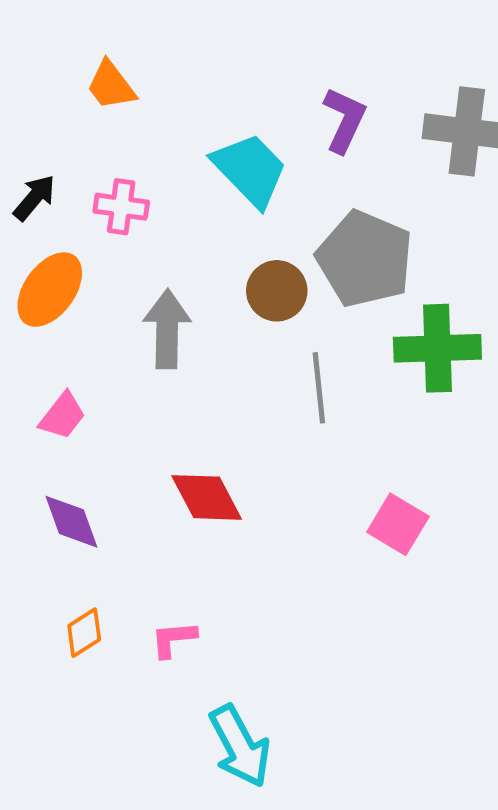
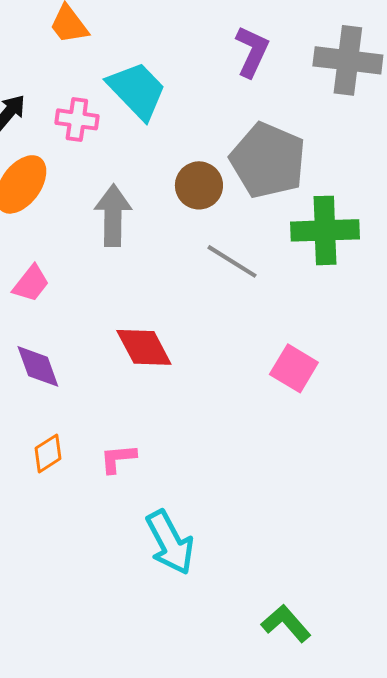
cyan trapezoid: (250, 170) -> (137, 90), moved
gray line: (319, 388) -> (232, 261), turned -52

